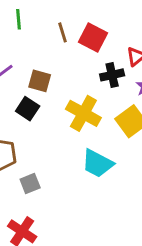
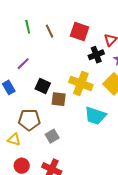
brown line: (63, 32) -> (50, 31), moved
brown square: (40, 81) -> (59, 99), moved

